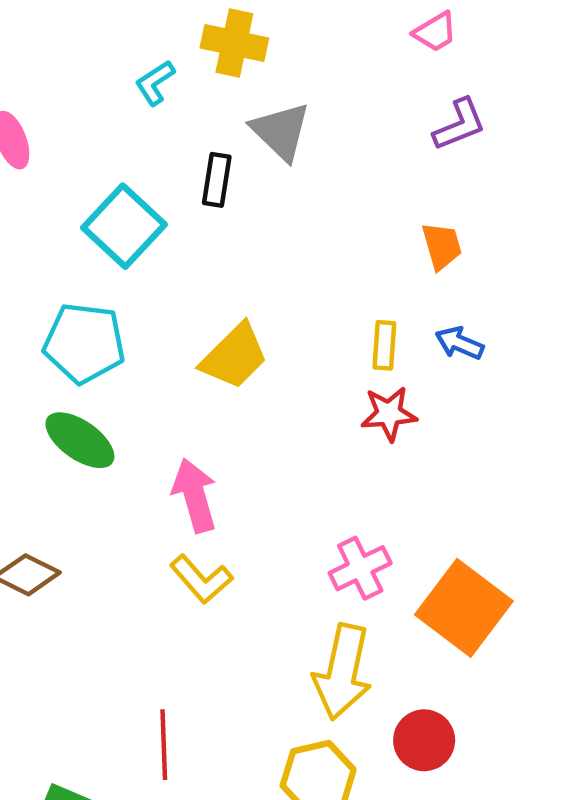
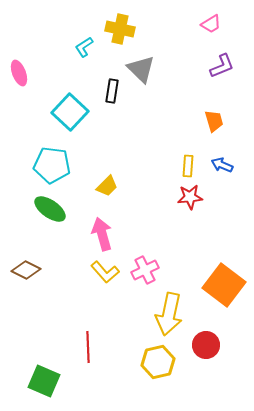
yellow trapezoid: (234, 356) -> (107, 186), moved, size x0.7
pink cross: (360, 568) -> (145, 270), moved

